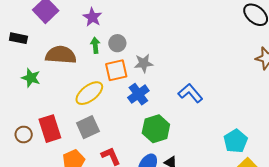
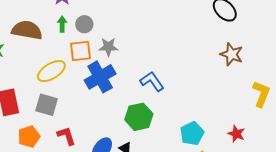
blue cross: (138, 94) -> (100, 77), size x1.4
gray square: (88, 127) -> (47, 105), turned 35
green hexagon: (156, 129) -> (139, 117), moved

